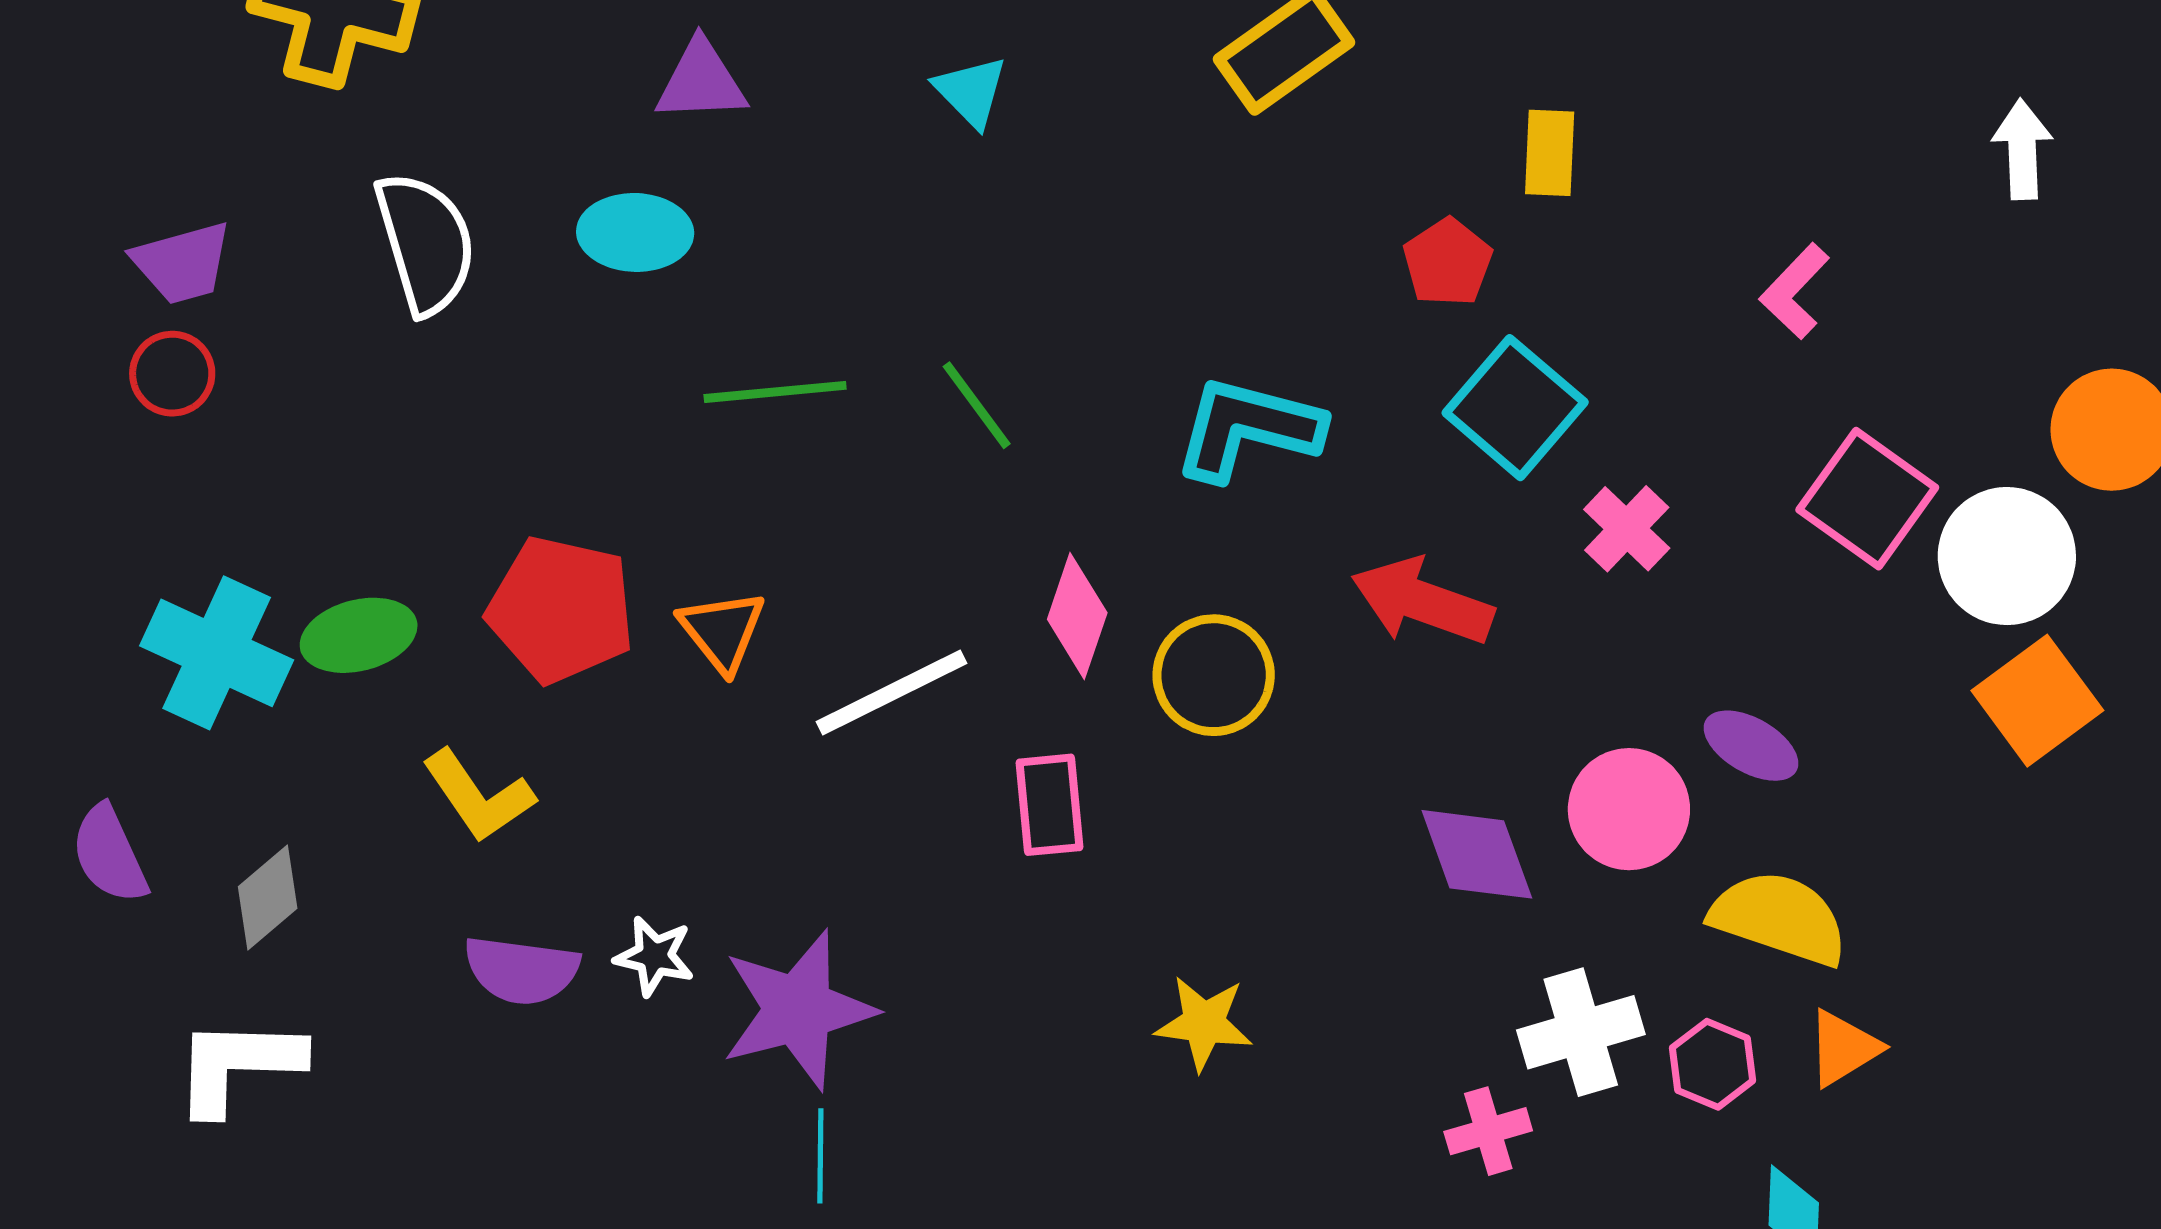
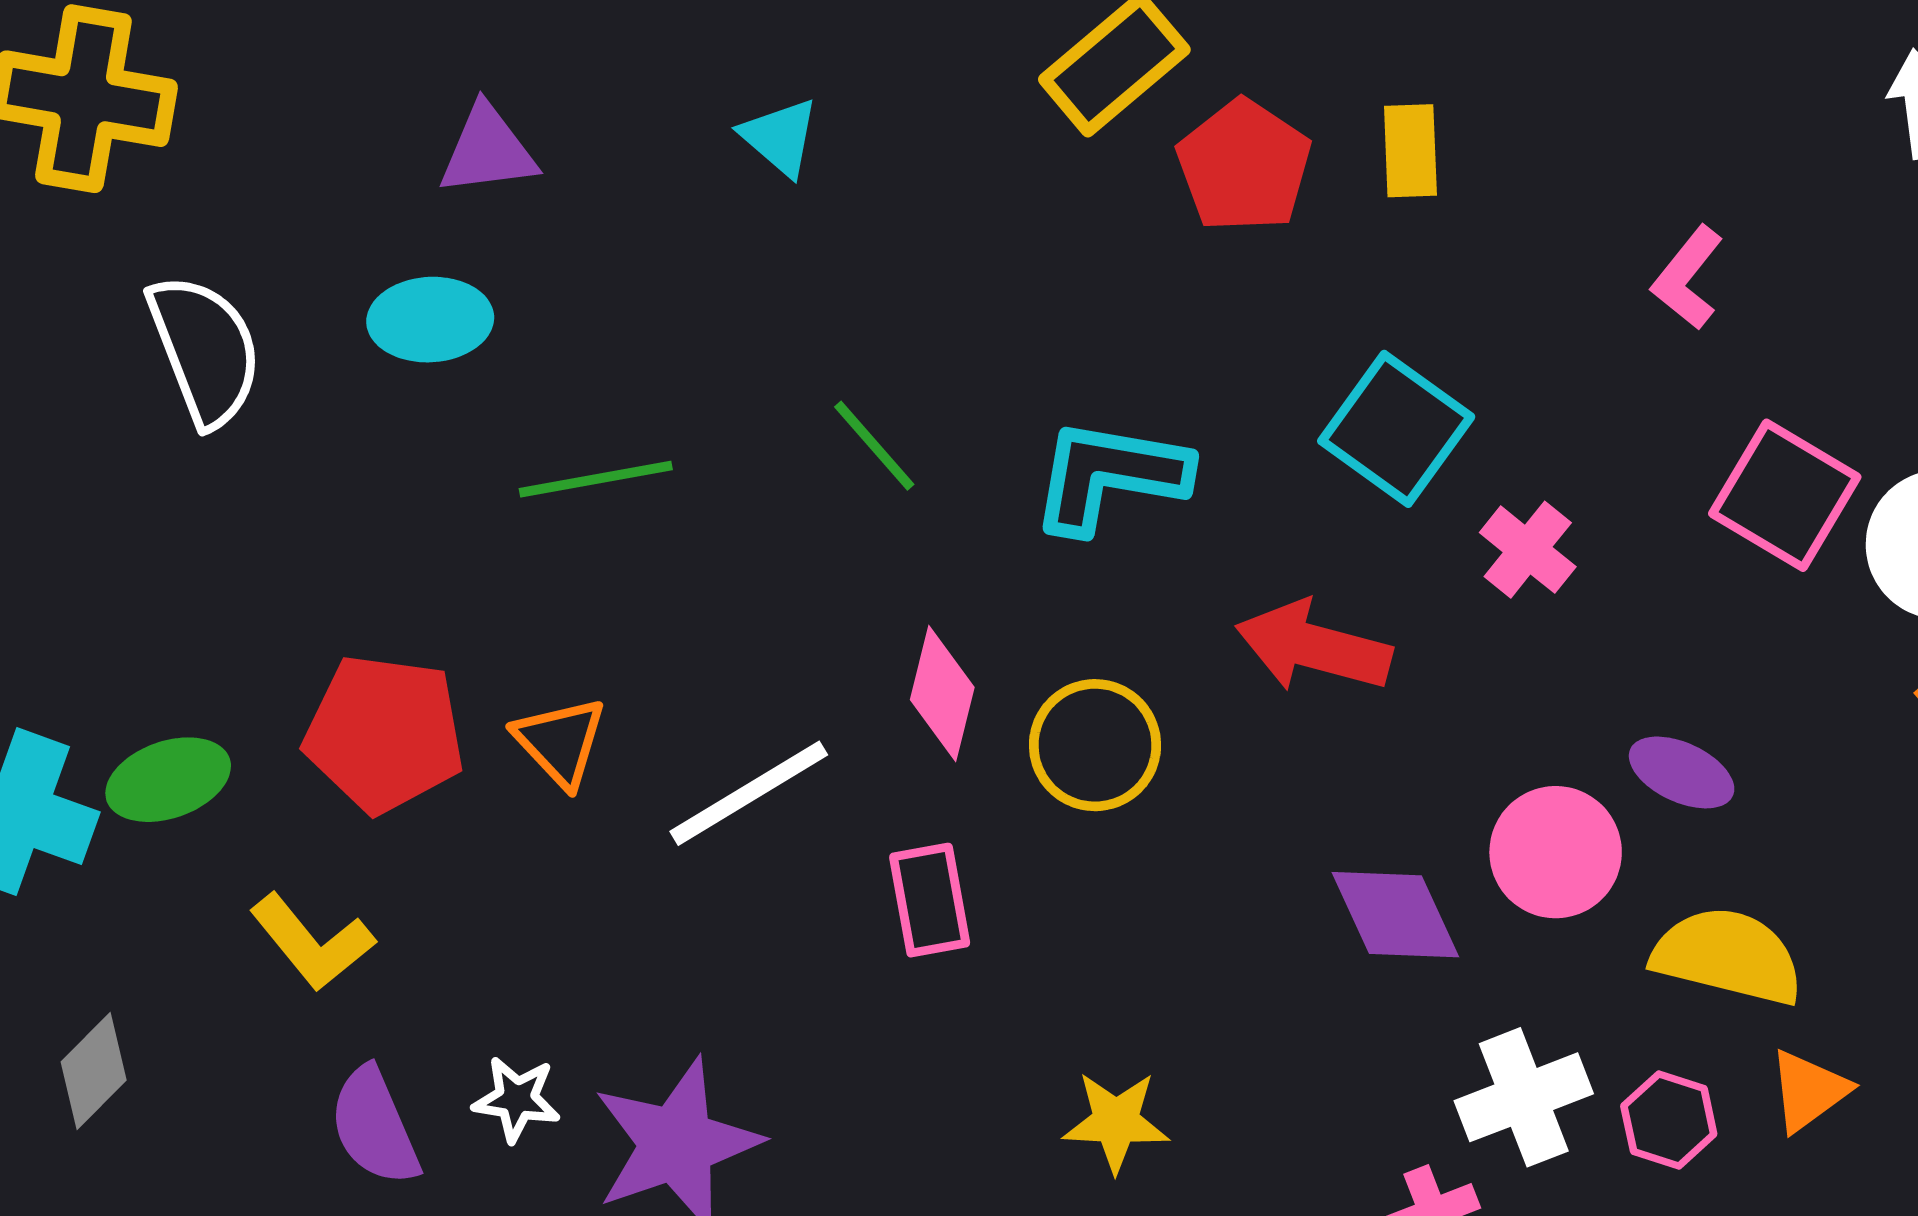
red pentagon: (1448, 262) -> (1244, 166), moved, size x1.4
green line: (977, 405) -> (874, 446), moved
purple semicircle: (522, 970) -> (374, 1126), turned 64

